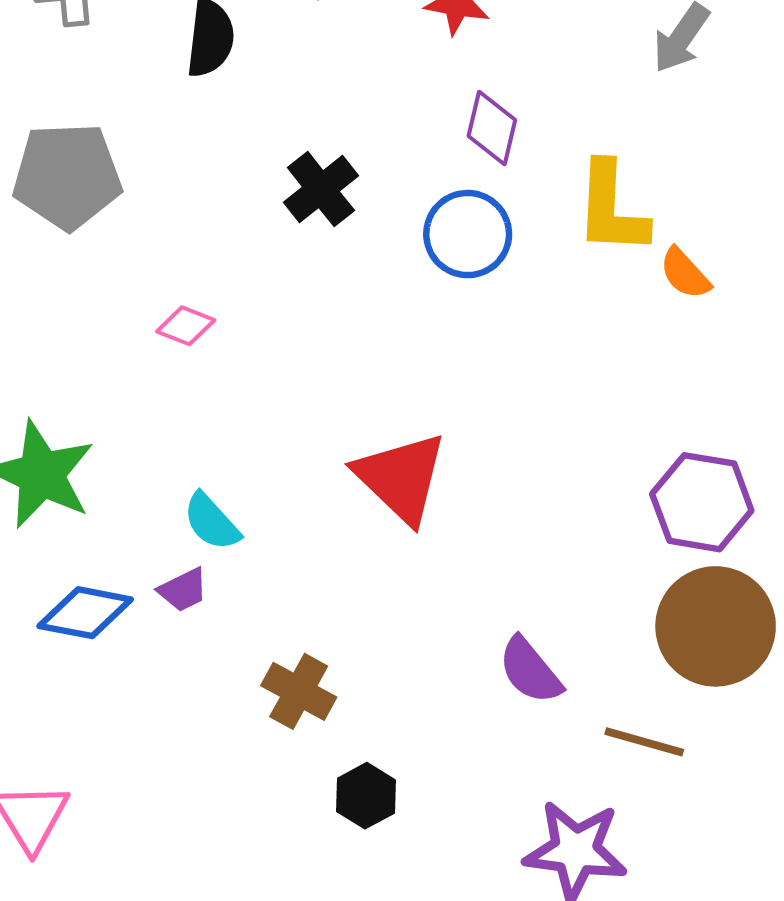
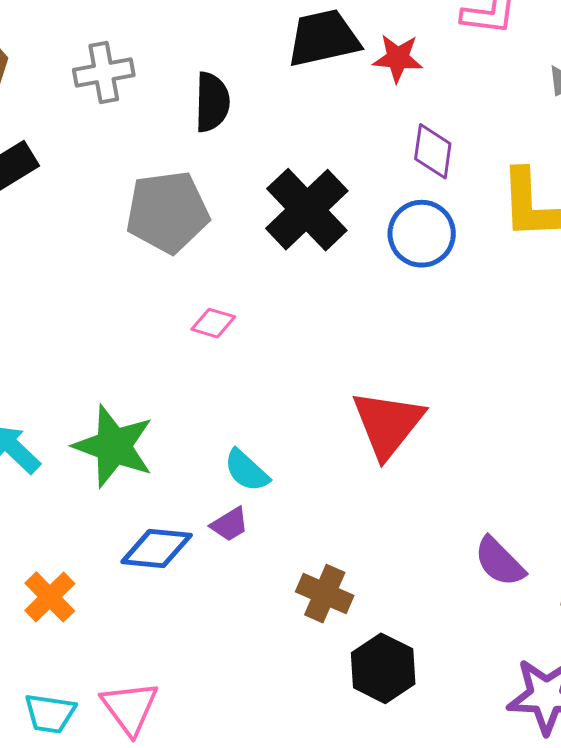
gray pentagon: (67, 176) -> (167, 212), moved
black cross: (321, 189) -> (307, 210), size x1.5
red triangle: (401, 478) -> (388, 424), turned 30
black hexagon: (366, 796) -> (383, 668), size x1.4

